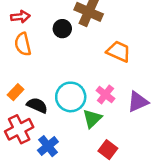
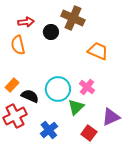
red arrow: (20, 17) -> (26, 22), moved
purple triangle: (138, 102) -> (111, 117), moved
blue cross: (48, 146) -> (49, 130), moved

